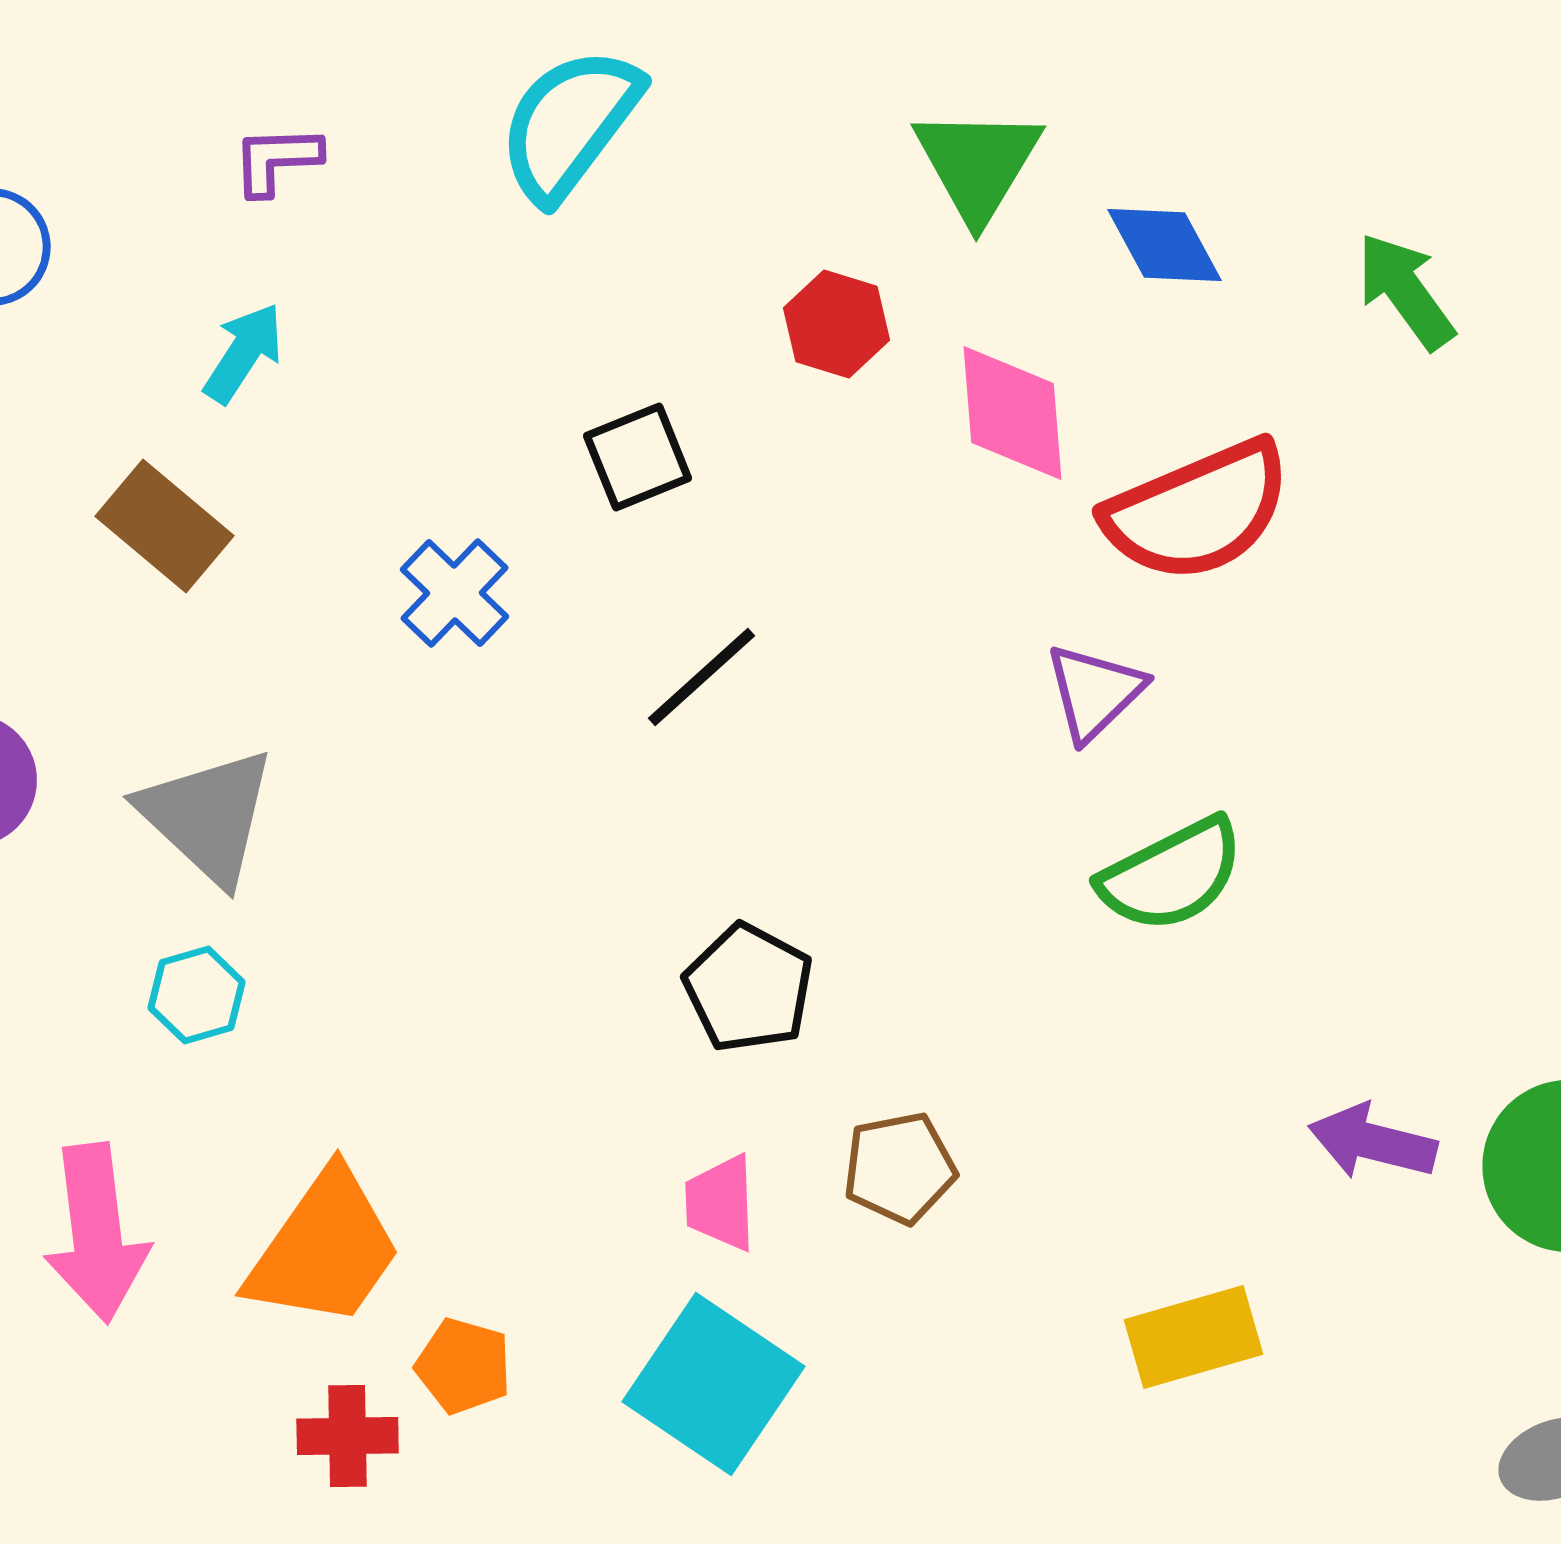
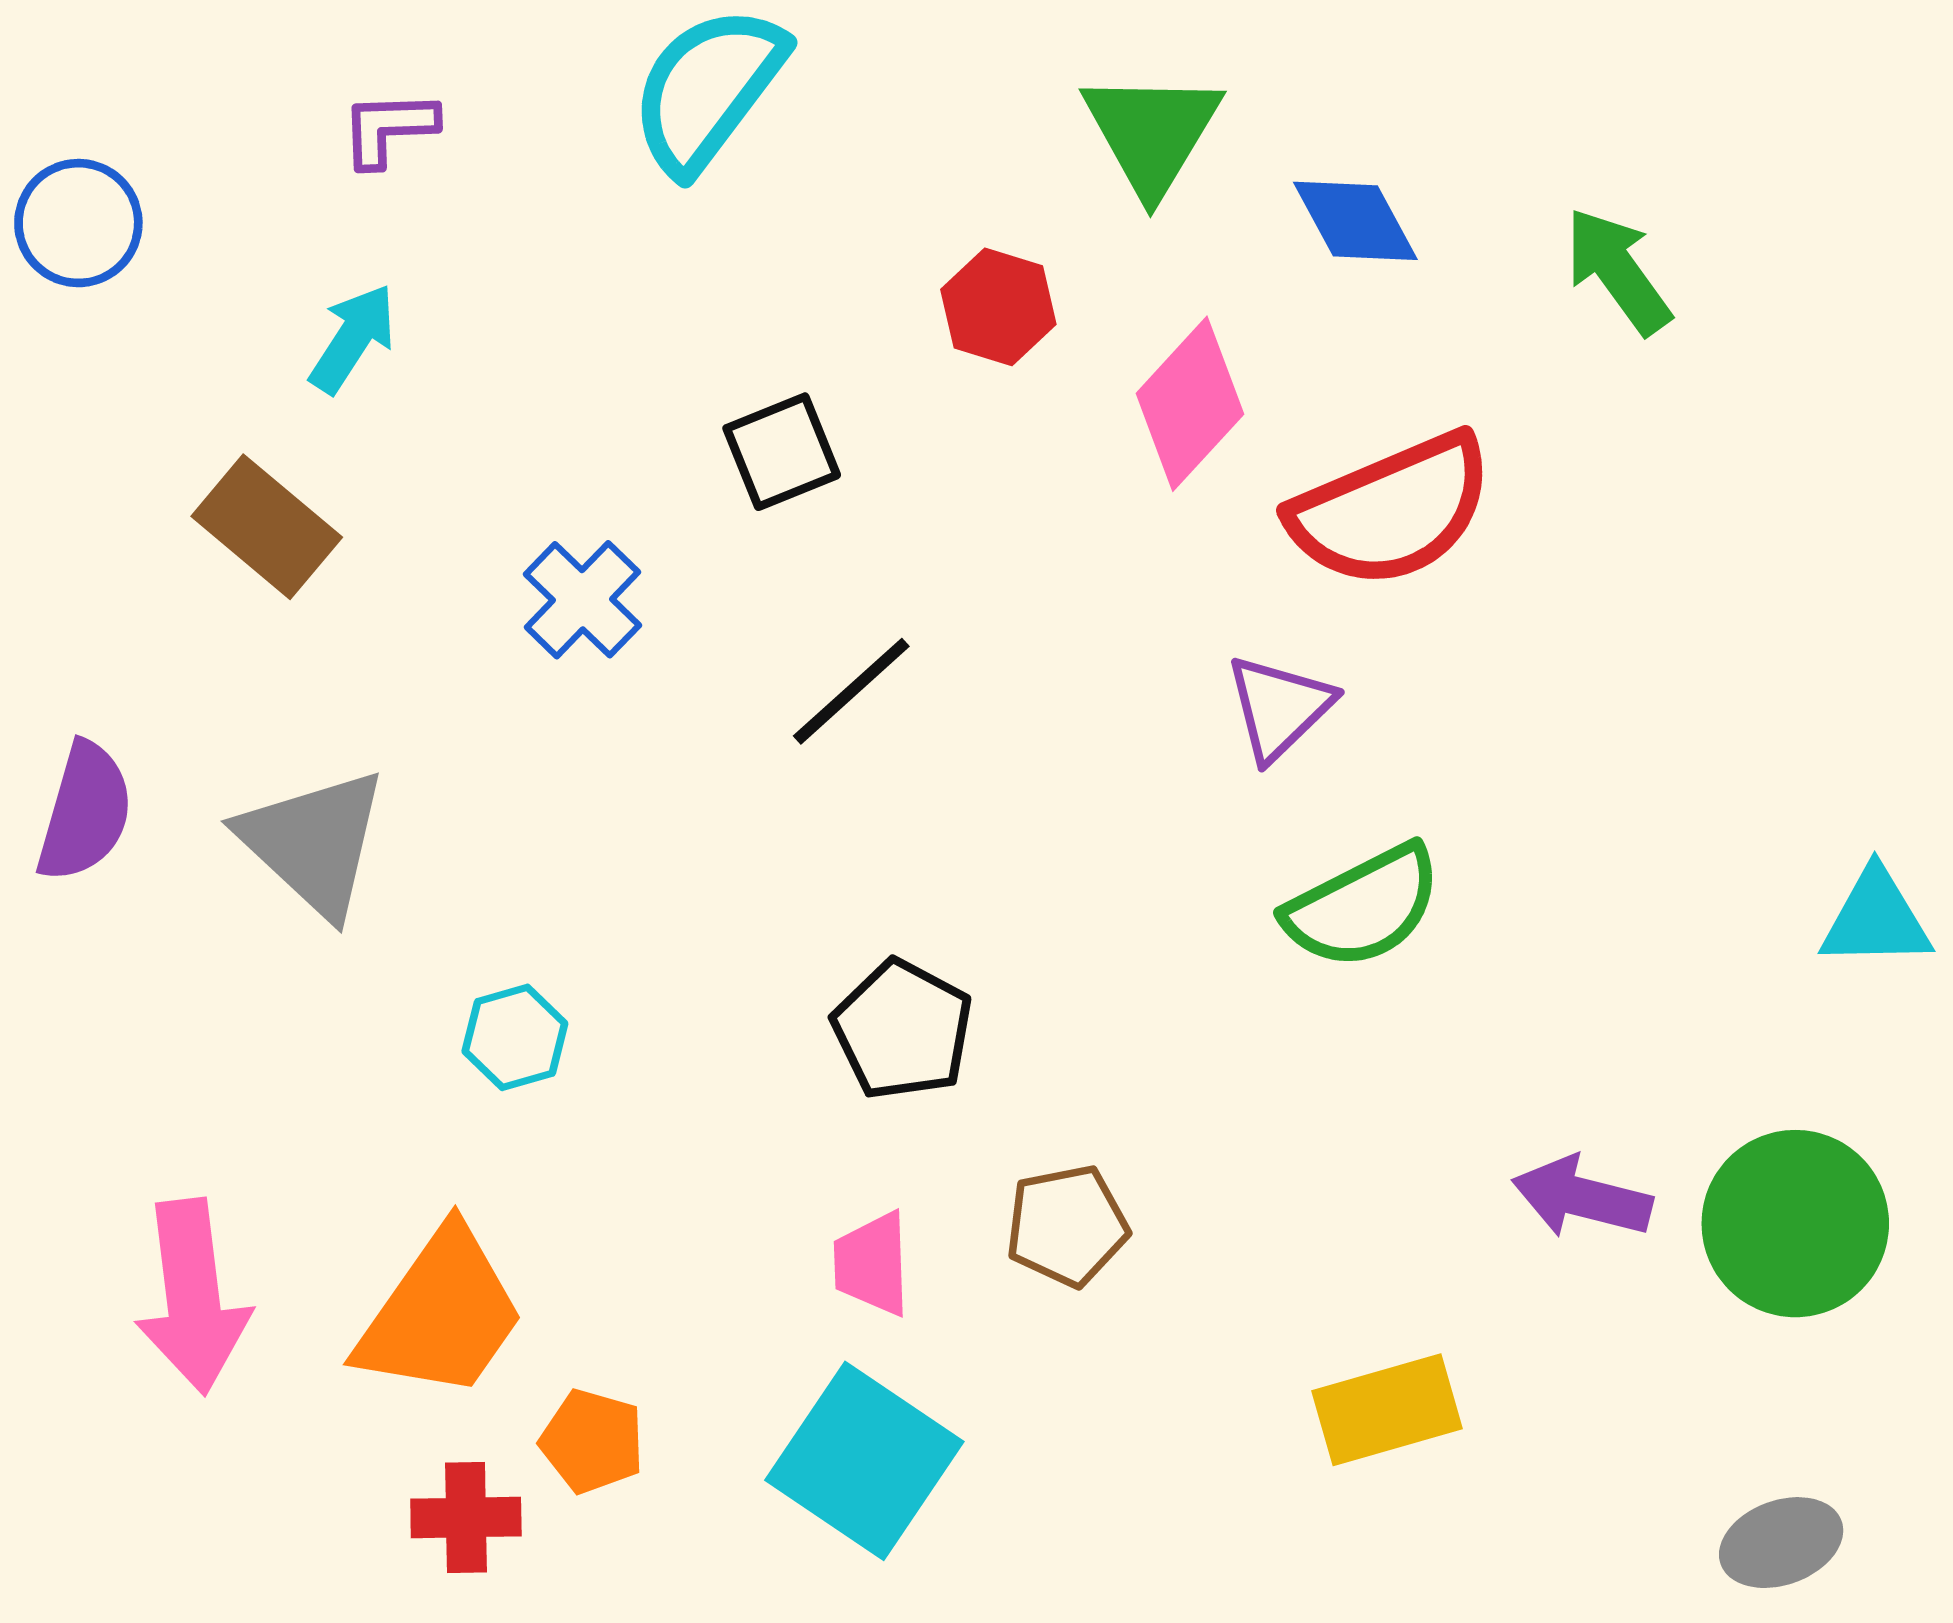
pink diamond: (1013, 413) -> (1190, 404), turned 47
cyan hexagon: (197, 995) -> (515, 1037), moved

